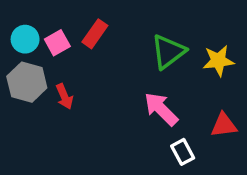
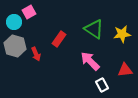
red rectangle: (95, 34) -> (59, 39), moved
pink square: (57, 43) -> (29, 12), moved
green triangle: (168, 52) -> (94, 29), turned -50

